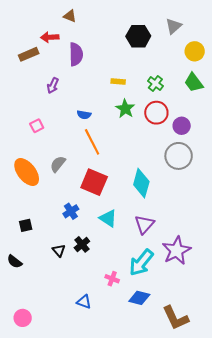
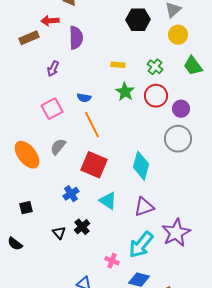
yellow circle: (195, 51) -> (178, 35), moved
pink square: (37, 126) -> (52, 109), moved, size x1.5
purple triangle: (144, 224) -> (144, 207), turned 30

